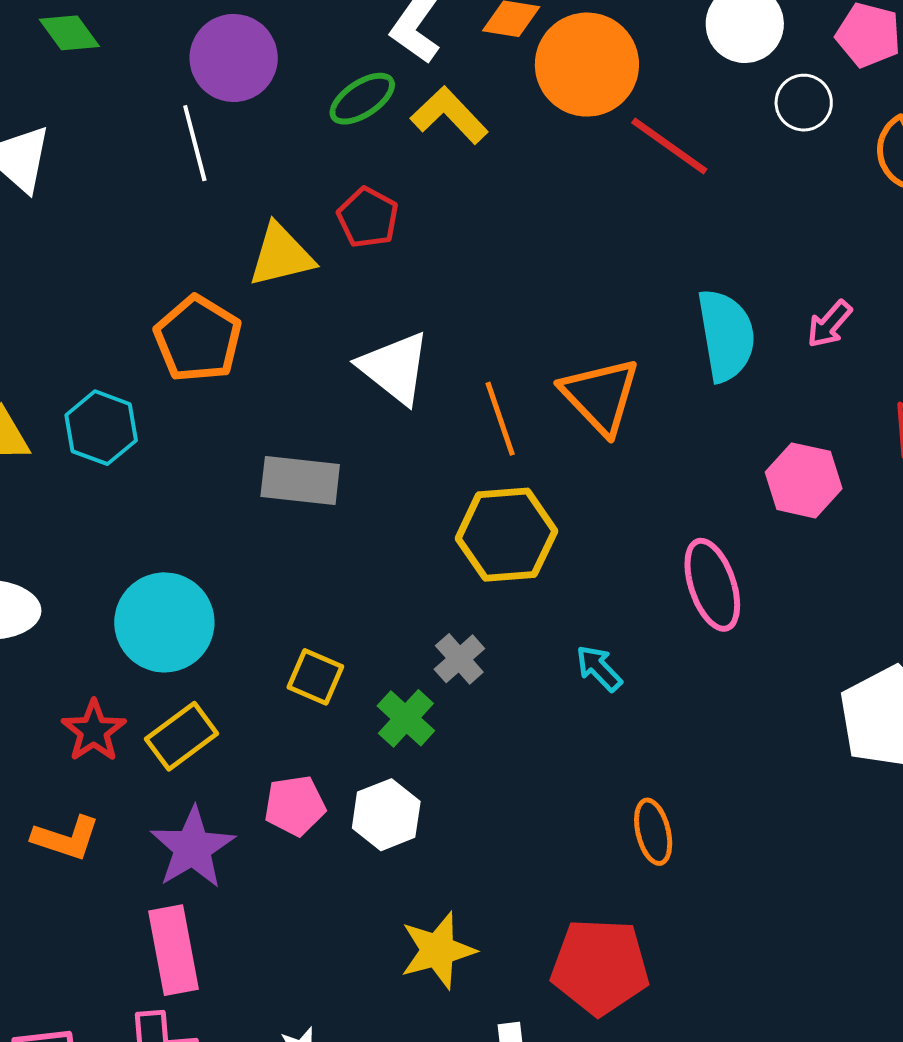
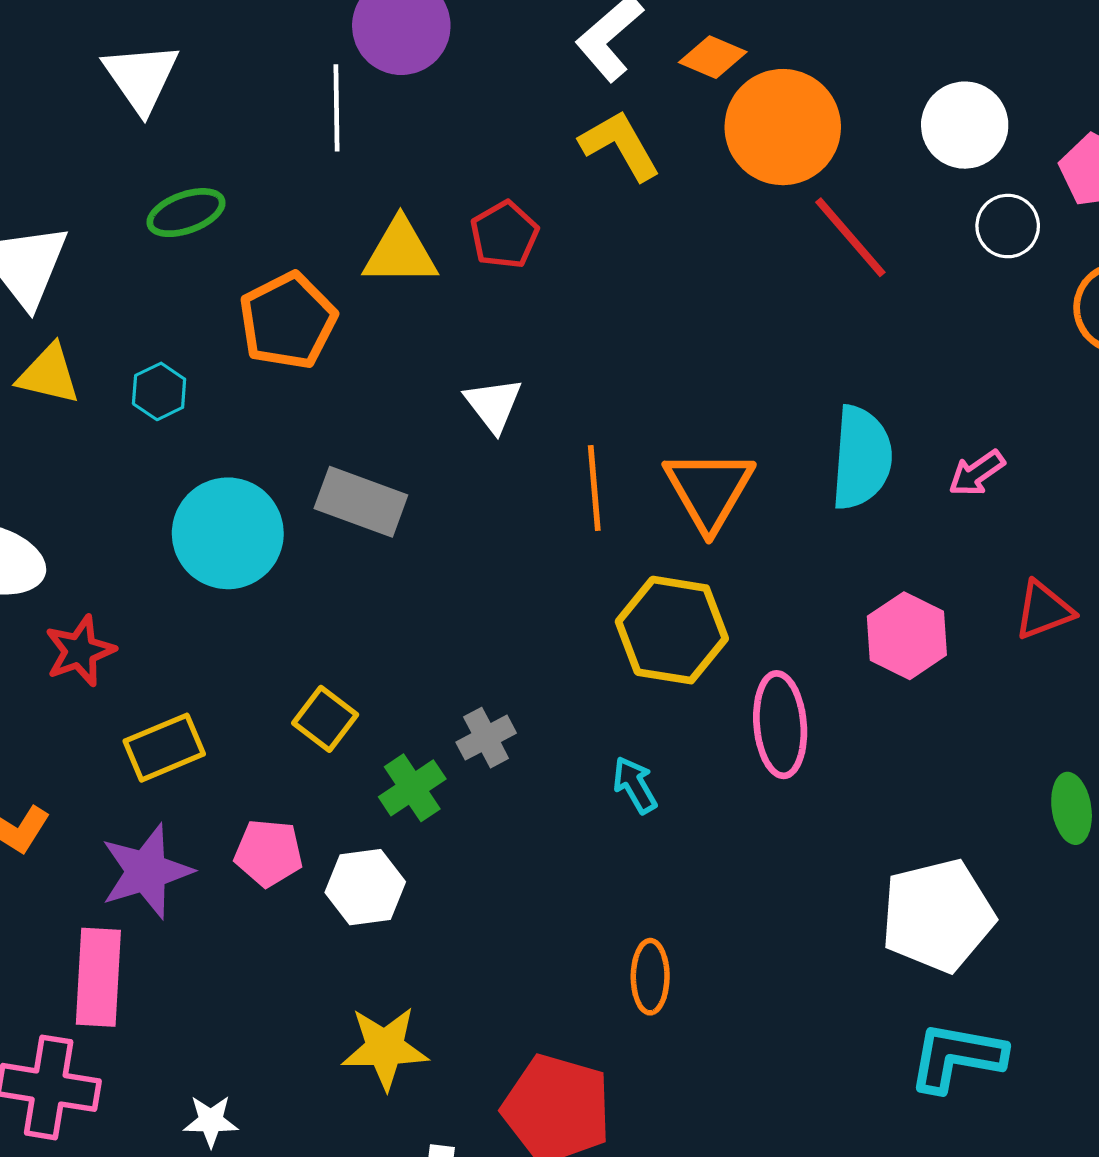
green ellipse: (362, 99) -> (186, 213), moved
white triangle: (395, 368) -> (493, 405), size x0.7
cyan hexagon: (101, 428) -> (159, 391), size x0.7
yellow hexagon: (506, 535) -> (672, 630), moved
cyan circle: (164, 622) -> (228, 533), moved
red star: (94, 731) -> (80, 651), moved

